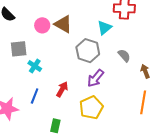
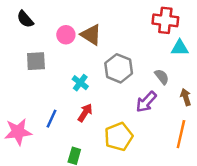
cyan triangle: (104, 28) -> (180, 48), moved, turned 35
cyan cross: (35, 66) -> (80, 83), moved
purple arrow: (96, 78) -> (146, 102), moved

